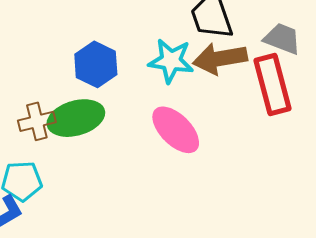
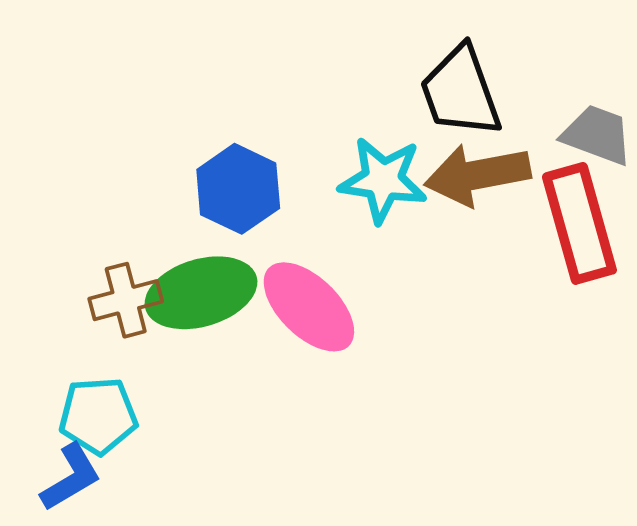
pink ellipse: (176, 130) -> (309, 307), moved

